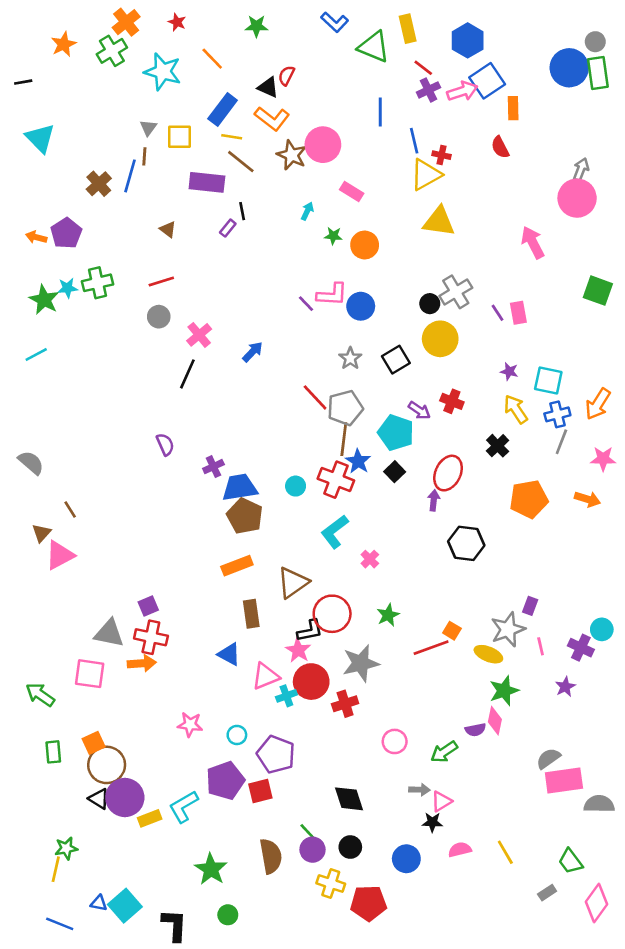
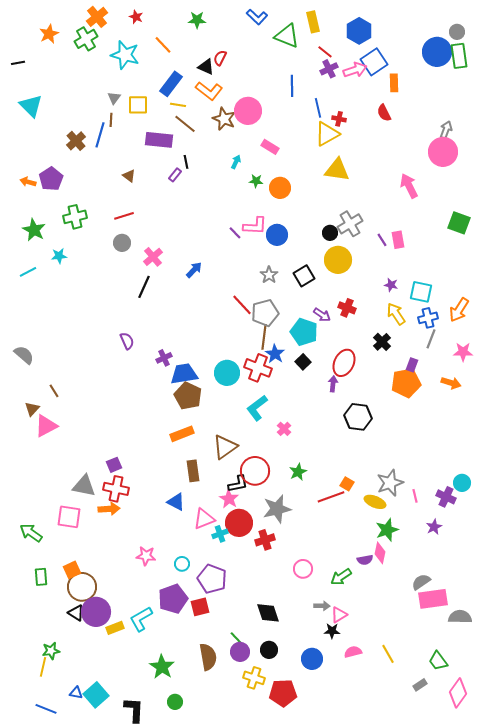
cyan star: (68, 288) -> (59, 256), moved
cyan circle: (296, 486) -> (227, 373), size x1.6
purple rectangle: (530, 606) -> (412, 365), moved

